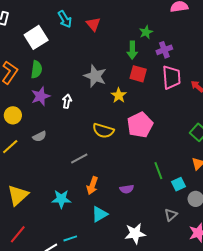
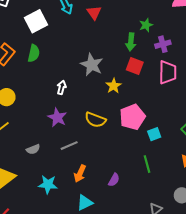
purple star: (41, 96) -> (57, 117), moved, turned -30
gray semicircle: (40, 136) -> (33, 149), moved
cyan square: (178, 184) -> (154, 134), moved
purple semicircle: (127, 189) -> (114, 180), turned -56

